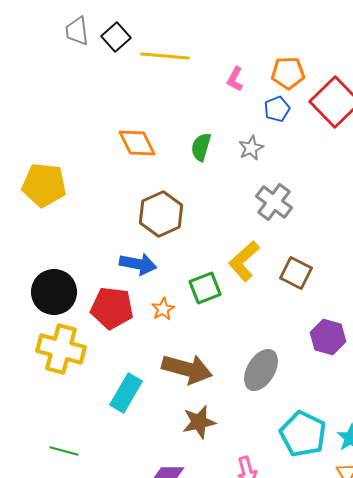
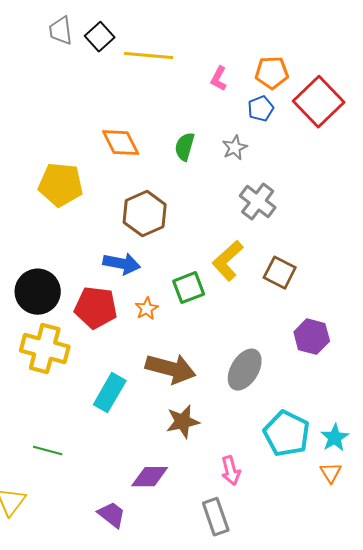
yellow pentagon: (44, 185) -> (61, 185), moved

